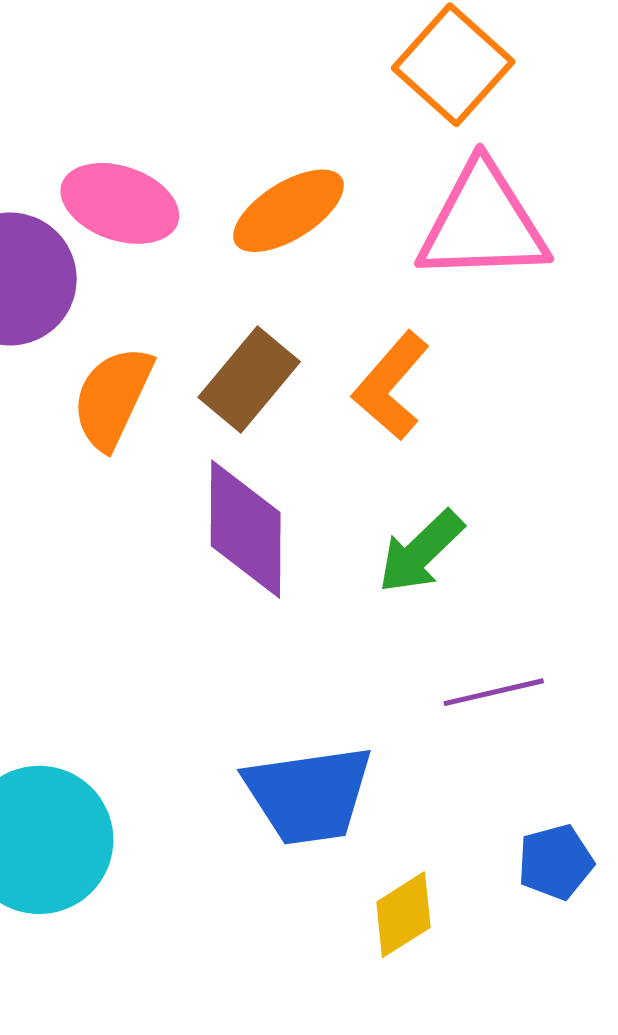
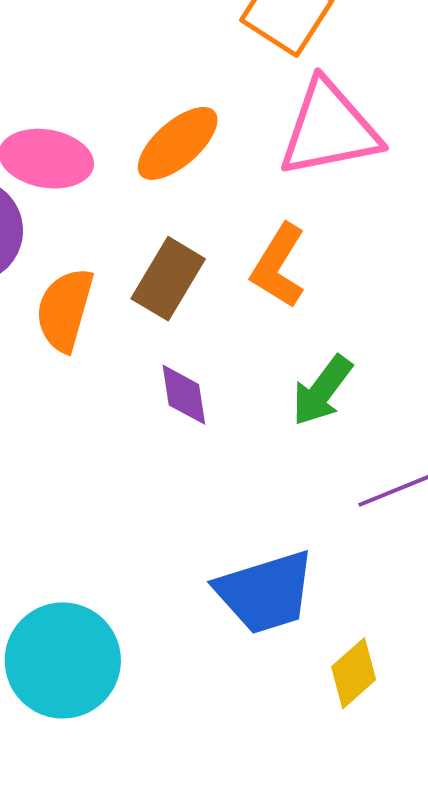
purple diamond: (246, 529) -> (184, 395), size x0.6

